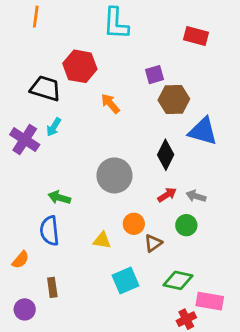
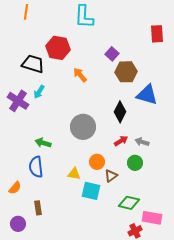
red rectangle: (196, 36) -> (157, 34), moved, turned 72
purple square: (155, 75) -> (112, 54), turned -32
cyan square: (126, 280) -> (91, 191), moved, turned 36

